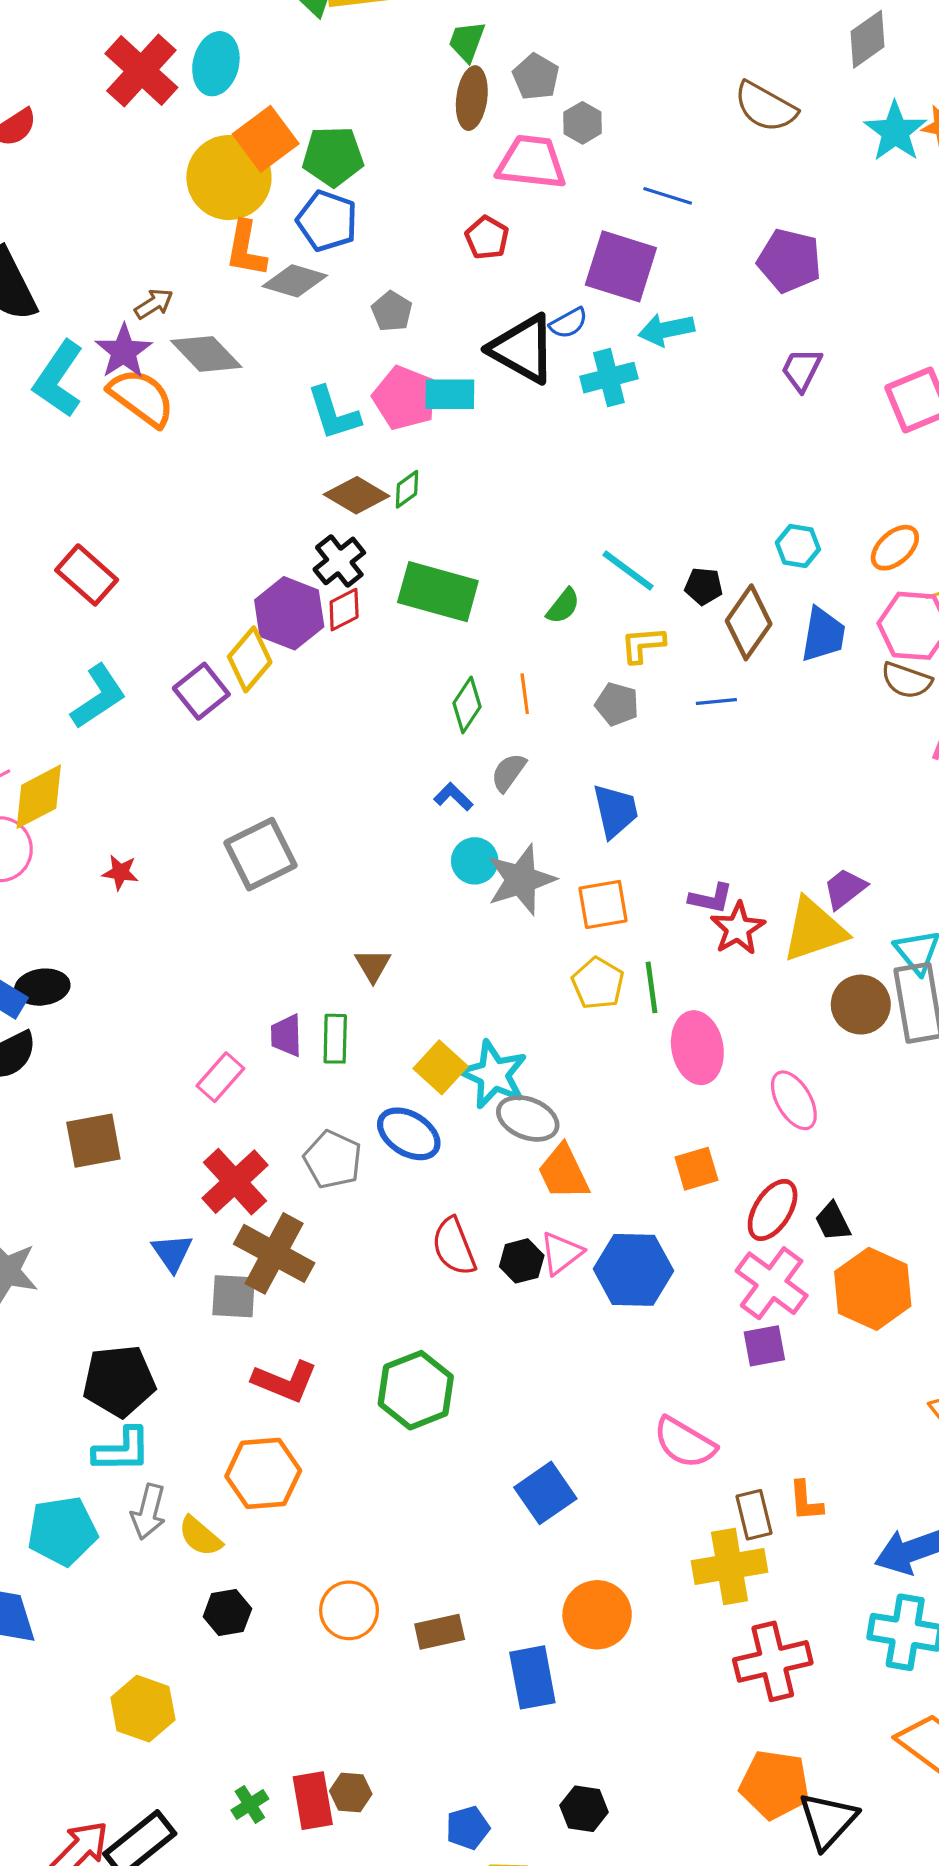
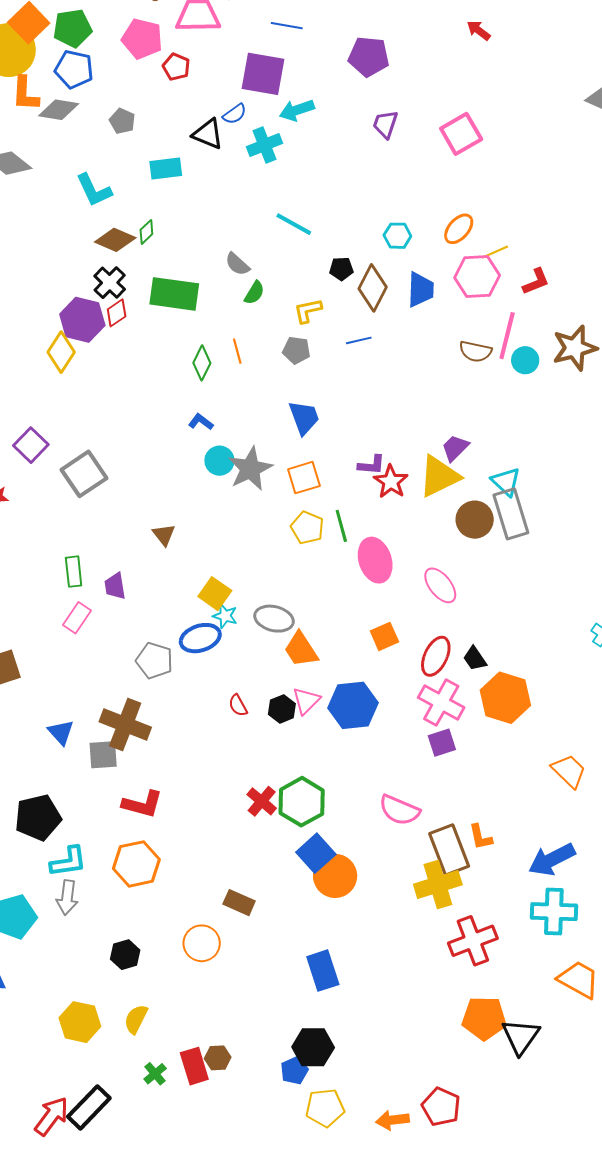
black triangle: (523, 349) -> (208, 134), size x0.7
pink pentagon: (405, 398) -> (142, 39), moved
cyan line: (628, 570) -> (294, 224), moved
brown semicircle: (906, 680) -> (475, 351), moved
purple square: (201, 691) -> (31, 445), moved
gray semicircle: (508, 772) -> (237, 264), moved, turned -76
green rectangle: (335, 1039) -> (74, 572), moved
cyan star: (494, 1075) -> (225, 616), moved, size x0.6
blue ellipse: (409, 1134) -> (200, 638), turned -42
red cross: (235, 1182) -> (262, 801), moved, size x0.7
red semicircle: (454, 1247) -> (238, 705), size x0.6
green hexagon: (416, 1390) -> (302, 802), moved
cyan L-shape: (122, 1450) -> (68, 862), moved
brown rectangle: (754, 1515) -> (449, 850), size x1.6
yellow semicircle: (200, 1536) -> (136, 1019), moved, turned 84
orange circle: (597, 1615) -> (335, 876), moved
brown rectangle: (440, 1632) -> (239, 903), moved, turned 44
black hexagon: (584, 1809) -> (313, 1047), moved, size x1.4

